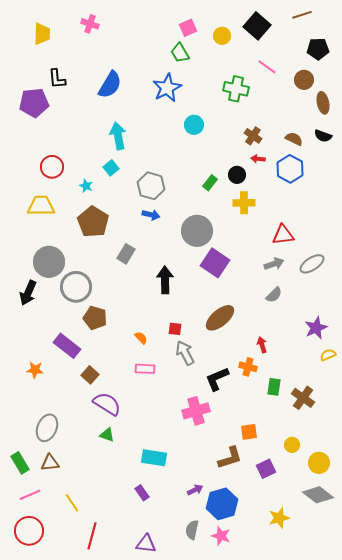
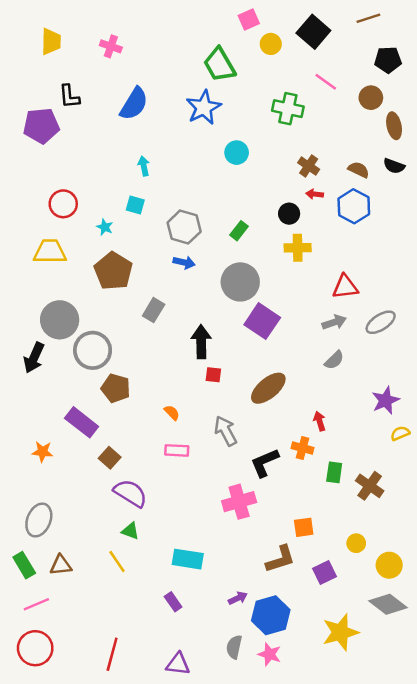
pink cross: (90, 24) -> (111, 46), moved
pink square: (188, 28) -> (249, 20), moved
green trapezoid: (180, 53) -> (219, 65), size x1.4
cyan arrow: (118, 136) -> (144, 166), size x0.6
cyan square: (111, 168) -> (135, 205), turned -35
green rectangle: (210, 183) -> (239, 231), moved
red square: (175, 329) -> (213, 375), moved
gray ellipse: (47, 428) -> (39, 520), moved
yellow line: (72, 503) -> (117, 562), moved
yellow star: (279, 518) -> (340, 632), size x1.4

